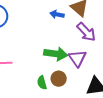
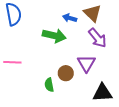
green arrow: (56, 54) -> (54, 36), moved
brown circle: (59, 79) -> (66, 73), moved

